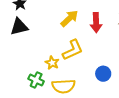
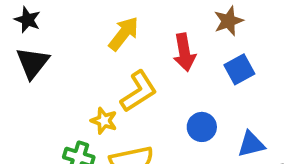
red arrow: (96, 23) -> (184, 52), moved
black triangle: (19, 27) -> (33, 63), turned -30

